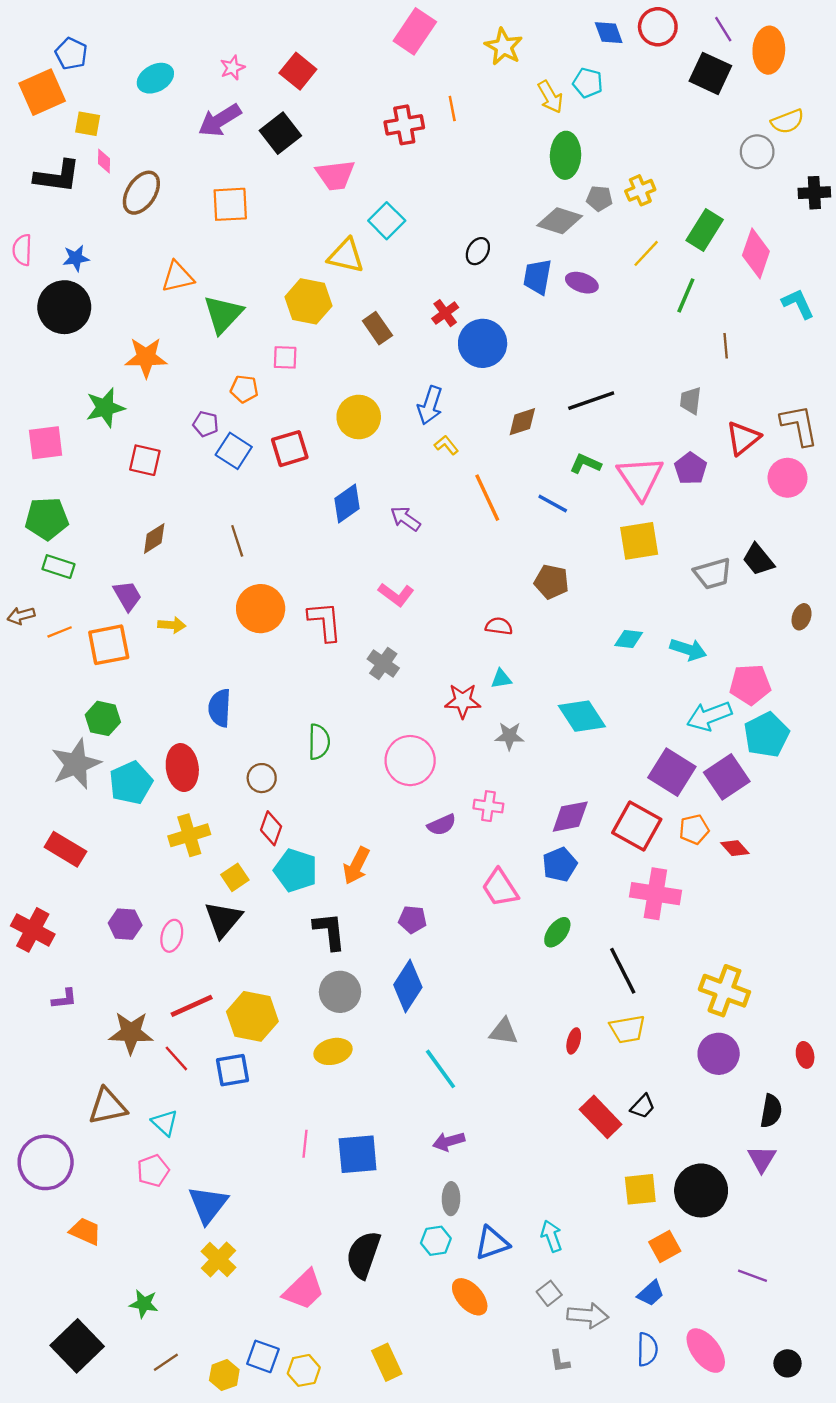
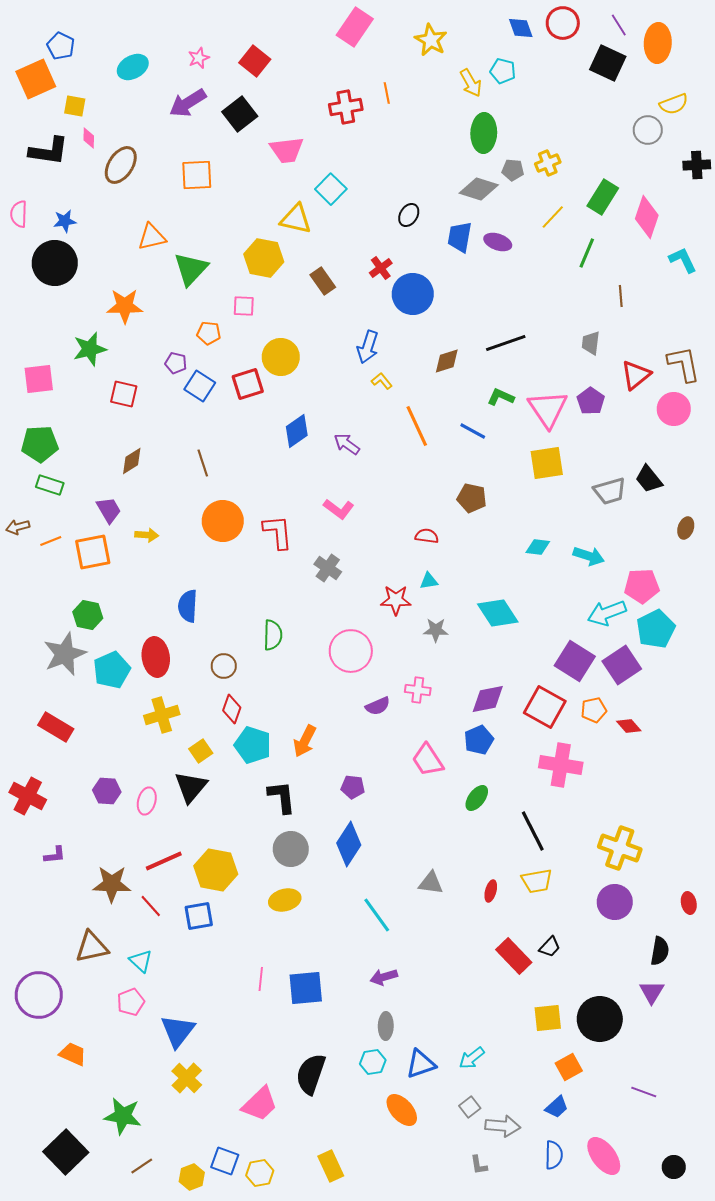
yellow circle: (359, 417) -> (281, 357), moved
cyan arrow: (551, 1236) -> (472, 1058), turned -108
green star: (144, 1304) -> (123, 1116), size x1.5

